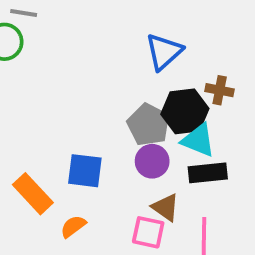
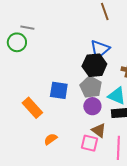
black hexagon: (185, 111) -> (94, 65), moved
blue square: (85, 171) -> (59, 90), moved
orange rectangle: (33, 194) -> (32, 108), moved

